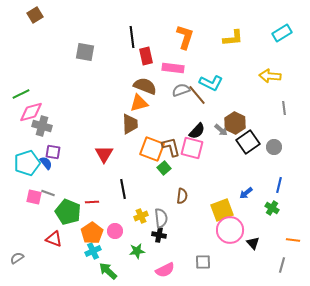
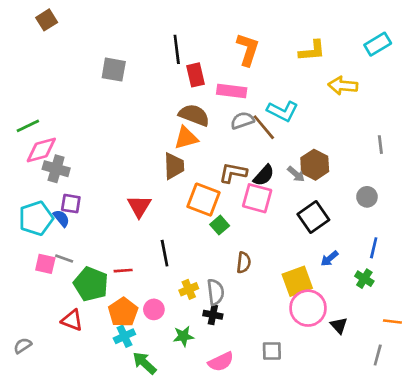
yellow arrow: (270, 76) -> (343, 86), moved
black square: (248, 142) -> (313, 217), moved
brown L-shape: (171, 147) -> (233, 173), moved, turned -65

